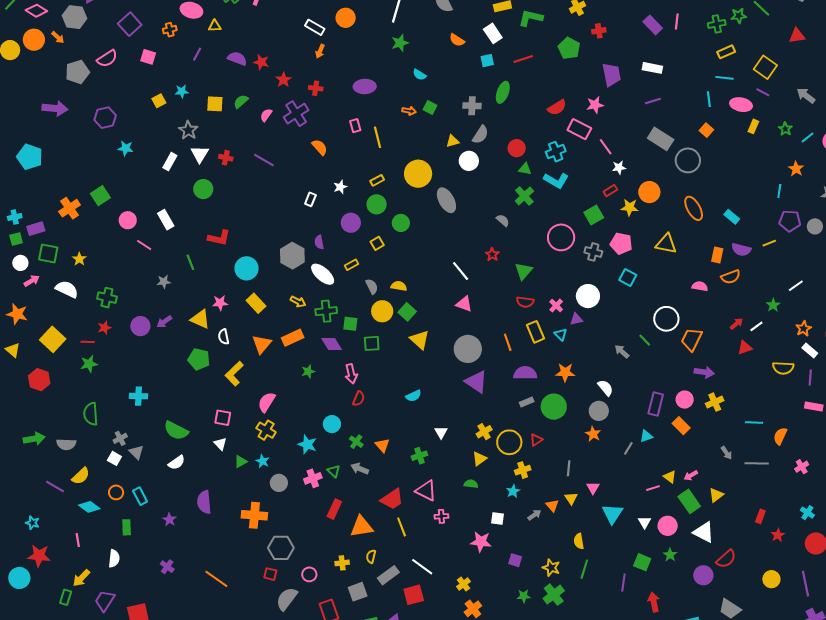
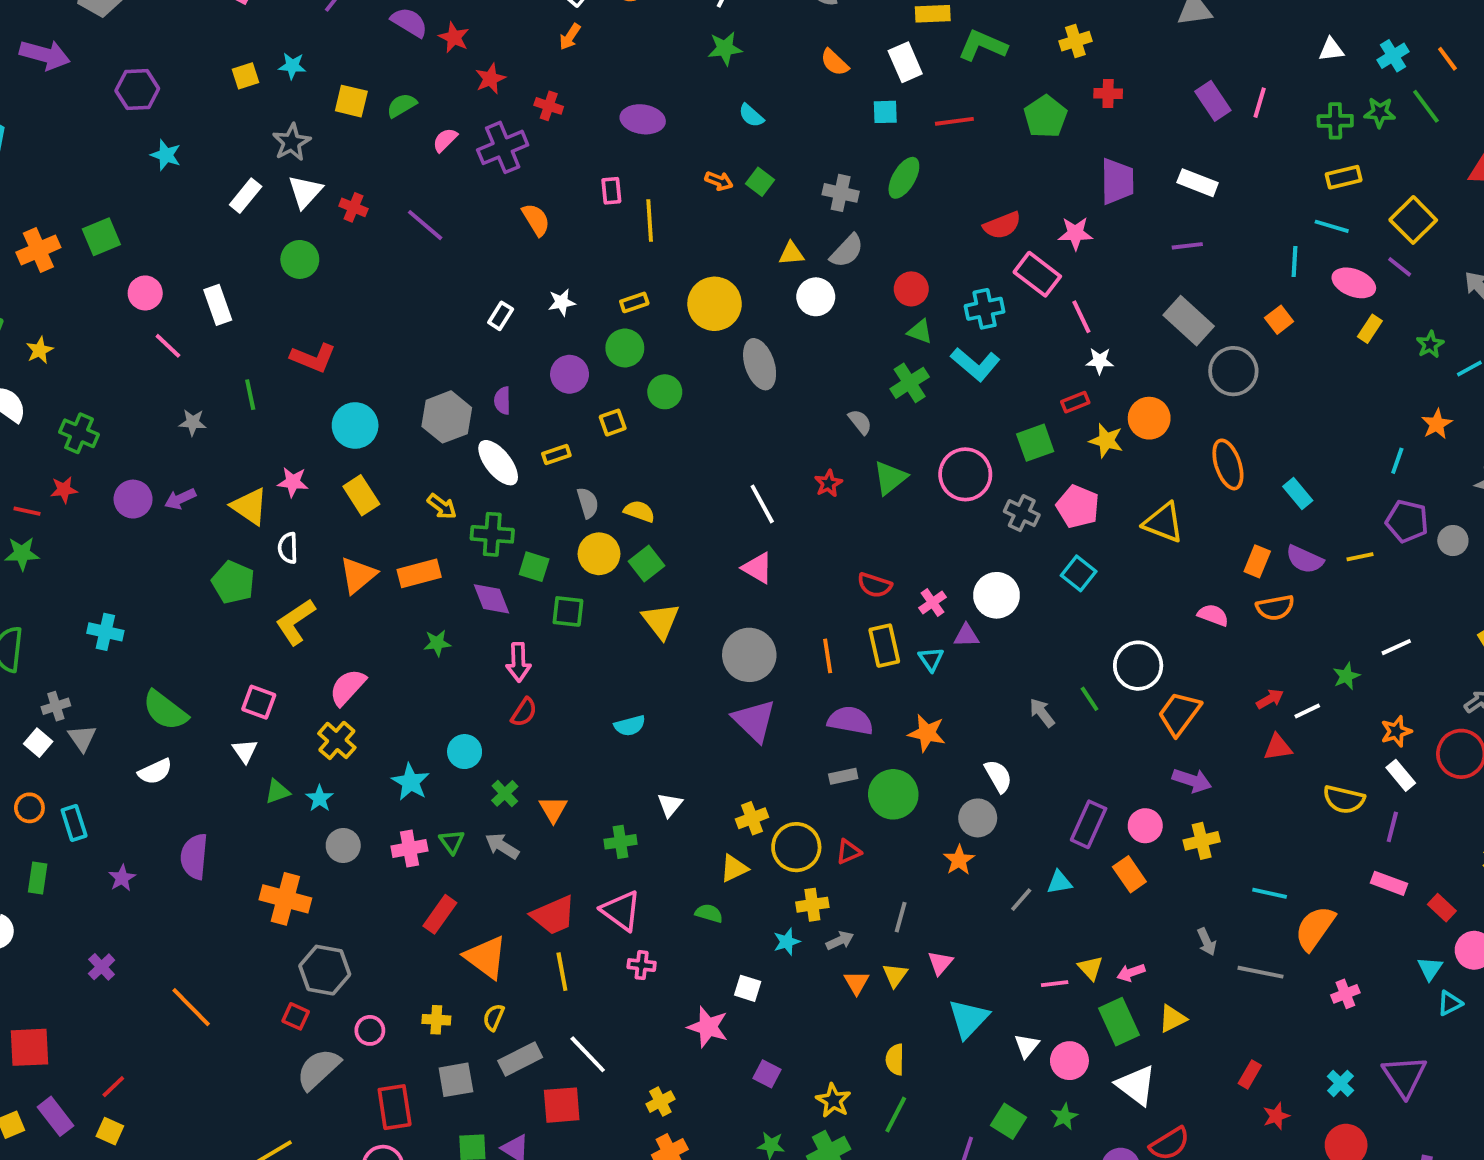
green triangle: (524, 271) -> (890, 478), moved
orange semicircle: (780, 436) -> (1315, 928), size x1.4
gray arrow: (534, 515) -> (840, 941), moved
orange triangle: (362, 527) -> (486, 957), turned 35

